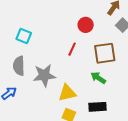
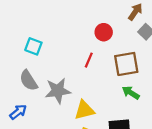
gray semicircle: (19, 66) -> (29, 80), turned -30
green arrow: (98, 78) -> (131, 93), moved

